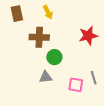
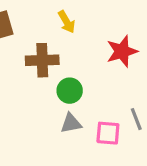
yellow arrow: (48, 12) -> (67, 22), moved
gray triangle: (46, 77) -> (71, 123), moved

